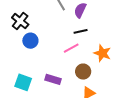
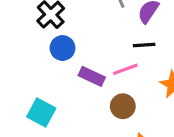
brown circle: (83, 72) -> (123, 106), moved
purple rectangle: (53, 79) -> (92, 76), moved

